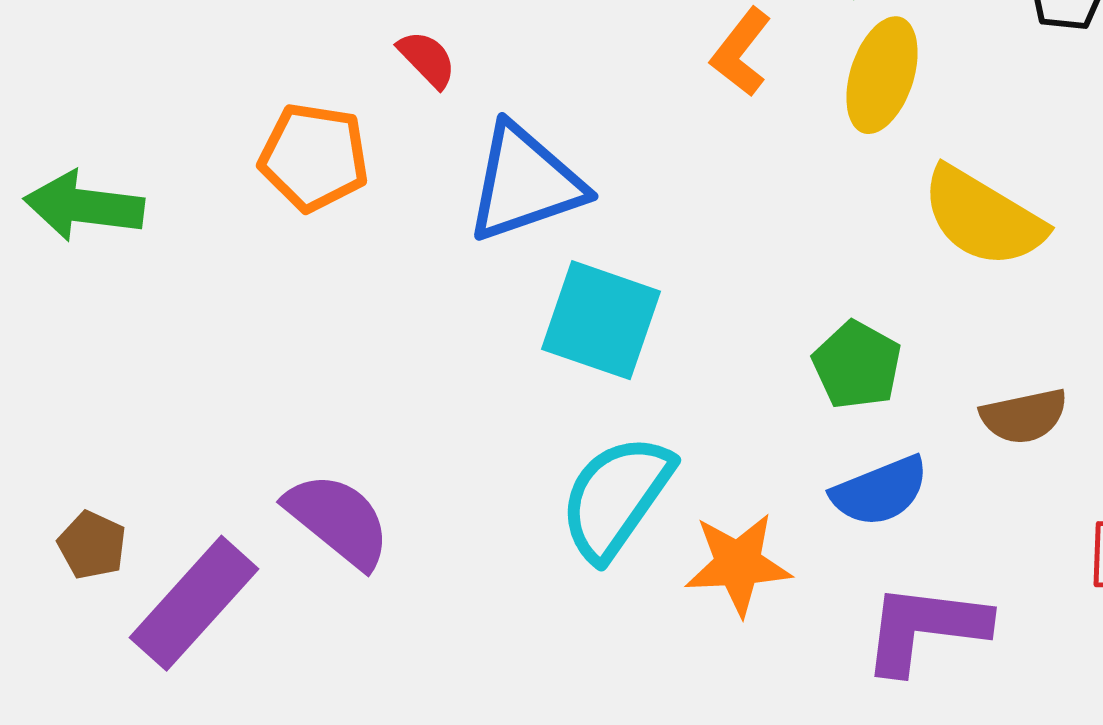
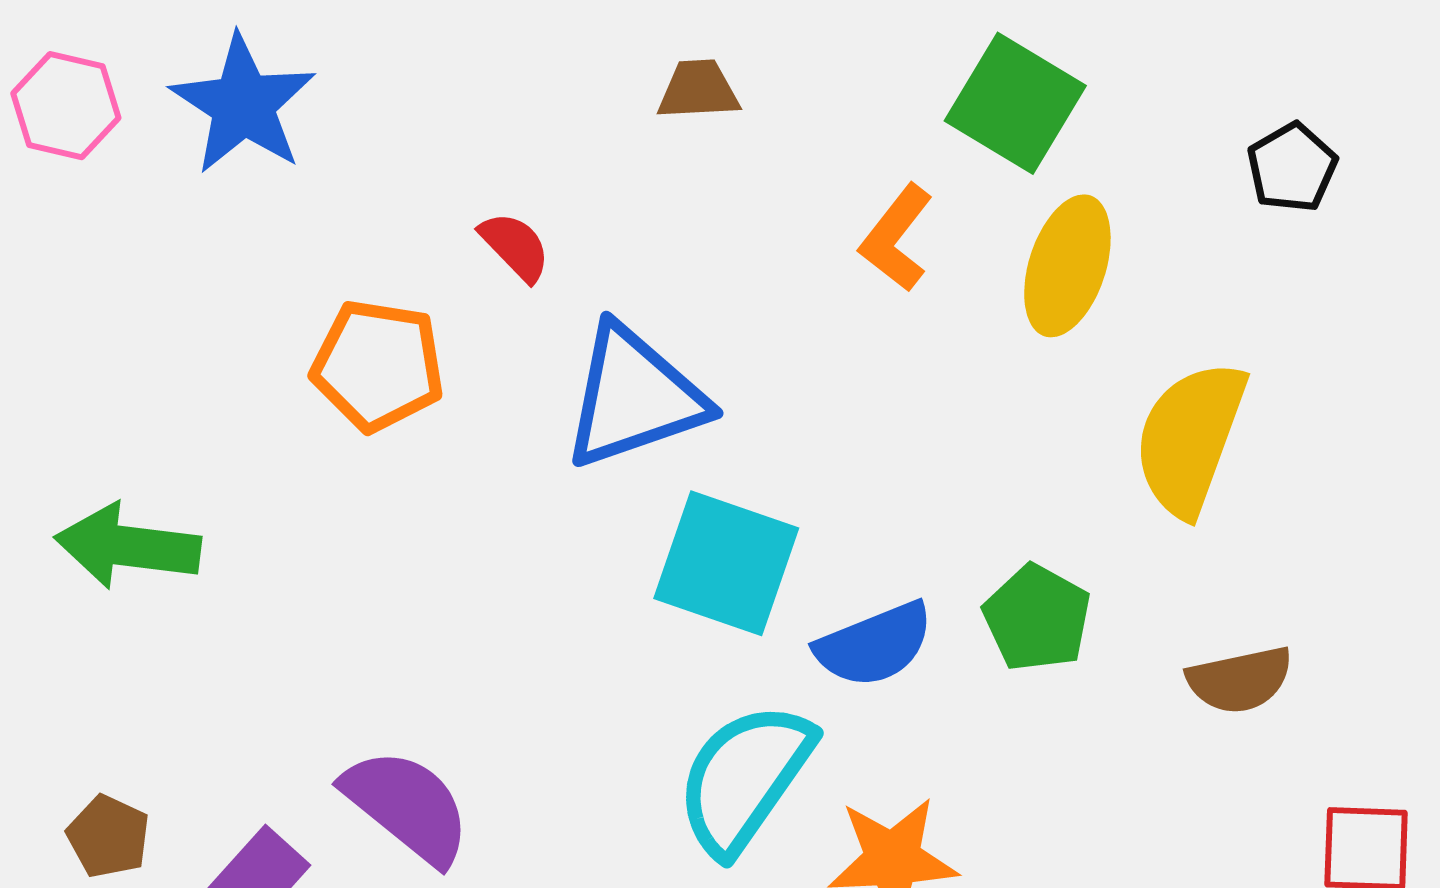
green arrow: (84, 206) -> (128, 546), moved
yellow semicircle: (983, 217) -> (1190, 438), turned 79
blue semicircle: (880, 491) -> (874, 645), moved

